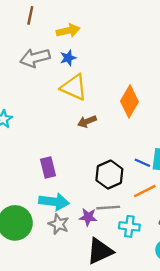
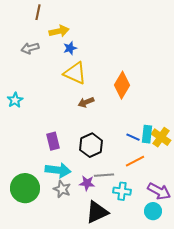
yellow arrow: (68, 31) -> (59, 31), moved
gray arrow: (35, 58) -> (30, 48), moved, size x0.7
black hexagon: (109, 175) -> (91, 145), moved

